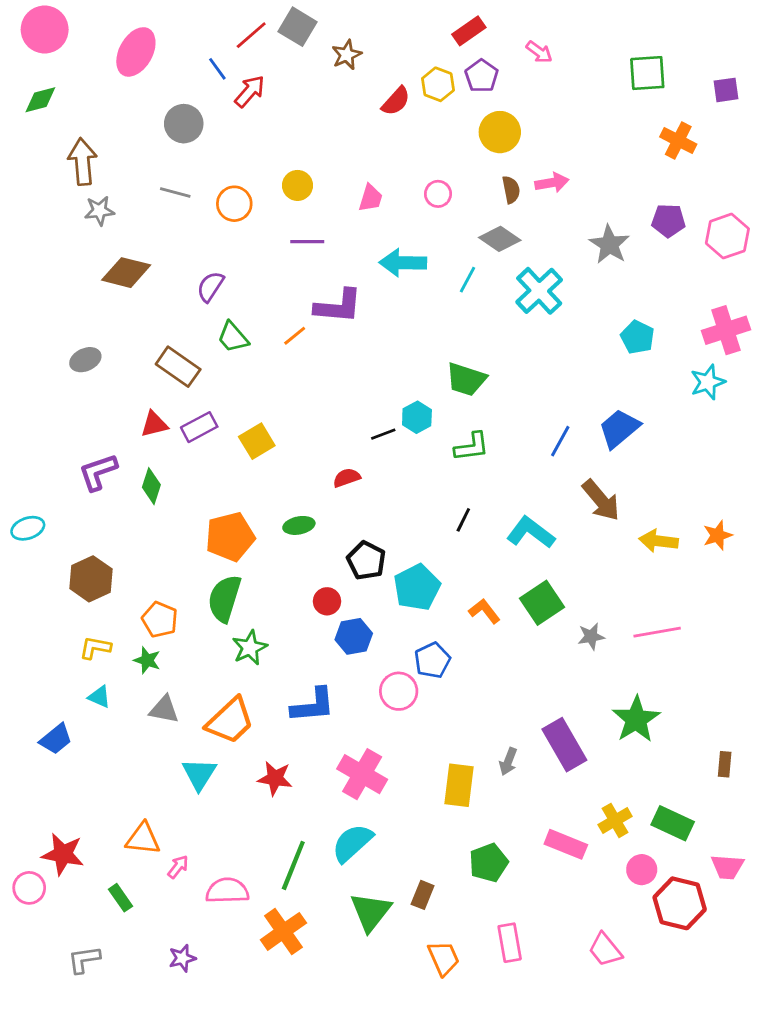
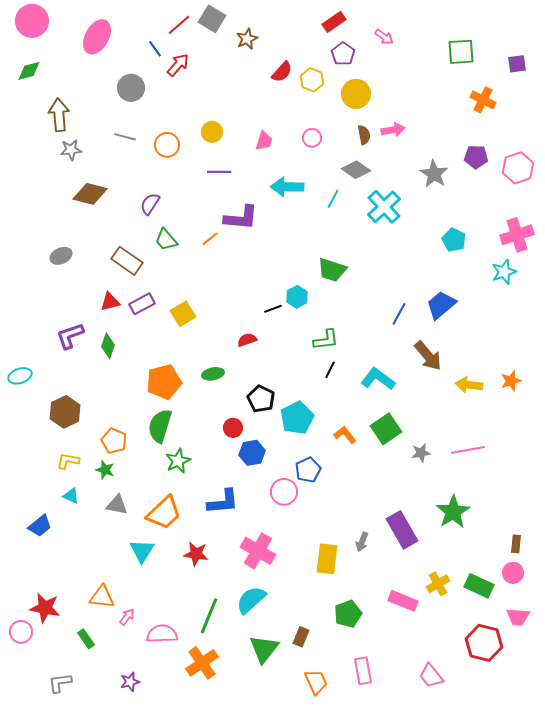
yellow hexagon: (438, 84) -> (312, 80), moved
green L-shape: (472, 447) -> (326, 340), moved
pink circle: (642, 870) -> (513, 573), moved

